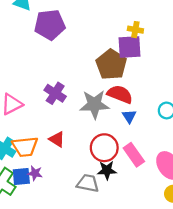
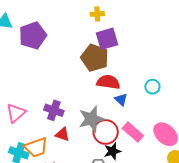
yellow cross: (135, 30) -> (97, 14), moved
purple cross: (55, 93) -> (54, 110), moved
gray star: (94, 104) -> (92, 119), moved

